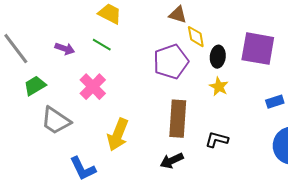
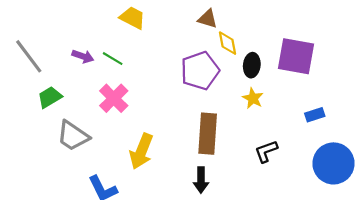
green line: (102, 45) -> (113, 59), moved
black L-shape: (217, 140) -> (266, 151), moved, turned -35
black arrow: (172, 161) -> (201, 180), turned -65

